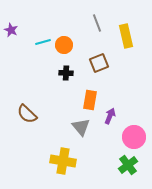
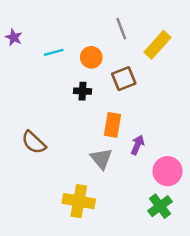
yellow rectangle: (126, 36) -> (158, 45), turned 55
orange circle: (64, 45) -> (91, 57), moved

